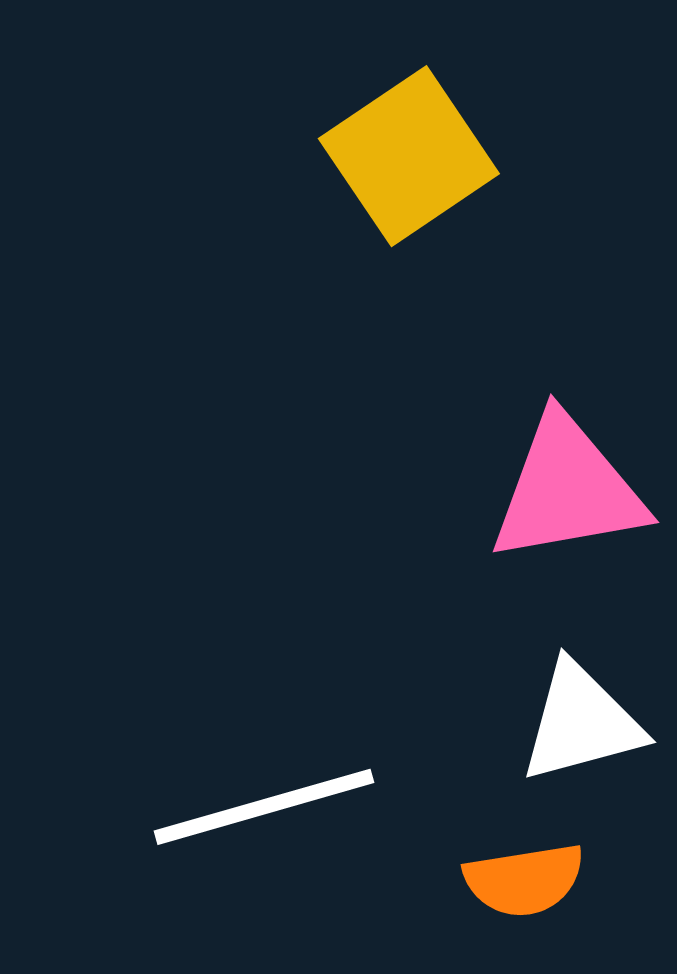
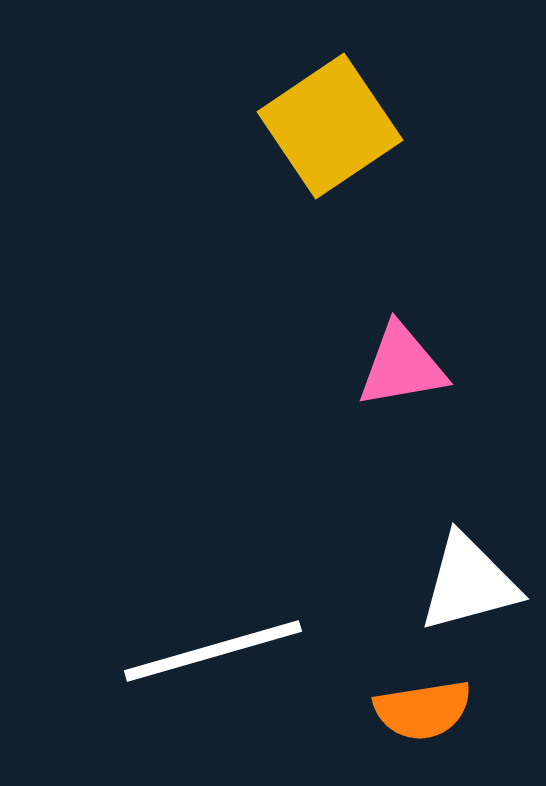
pink triangle: (568, 489) -> (402, 366), moved, size x0.7

